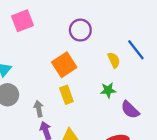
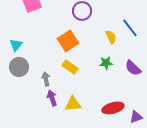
yellow rectangle: (66, 95) -> (70, 67), turned -35
purple semicircle: (130, 110) -> (133, 68), moved

